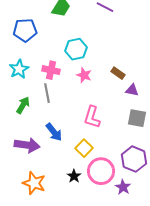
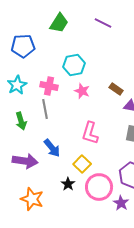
green arrow: (23, 105) -> (21, 121), turned 132
black star: (74, 176) -> (68, 184), moved

